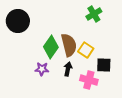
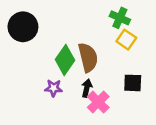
green cross: (94, 14) -> (120, 18), turned -35
yellow square: (86, 50) -> (126, 40), moved
pink cross: (89, 80) -> (98, 102), moved, turned 30

